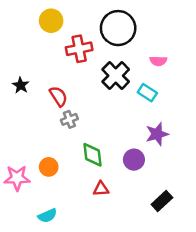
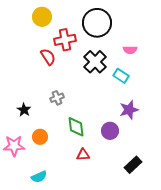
black star: (21, 85) -> (24, 110), moved
red semicircle: (58, 96) -> (48, 57), moved

